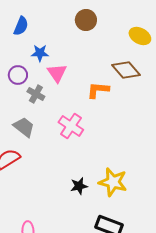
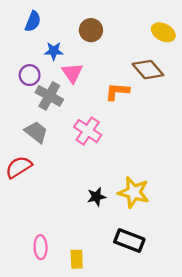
brown circle: (86, 20) -> (91, 30), moved
gray cross: (36, 94) -> (49, 96), size x1.4

